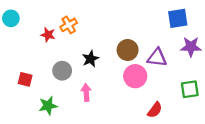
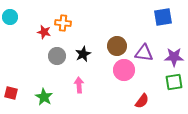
orange cross: (69, 25) -> (63, 23), turned 35
purple star: (191, 47) -> (174, 57), moved
gray circle: (62, 71) -> (57, 56), moved
red square: (25, 79) -> (11, 93), moved
green star: (48, 106) -> (44, 97), turned -30

